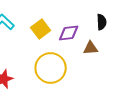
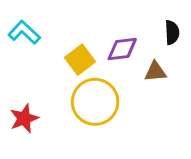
yellow square: (41, 29) -> (80, 60), moved

